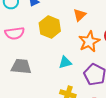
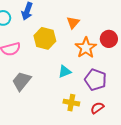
gray trapezoid: (21, 66) -> (22, 81), turned -50

